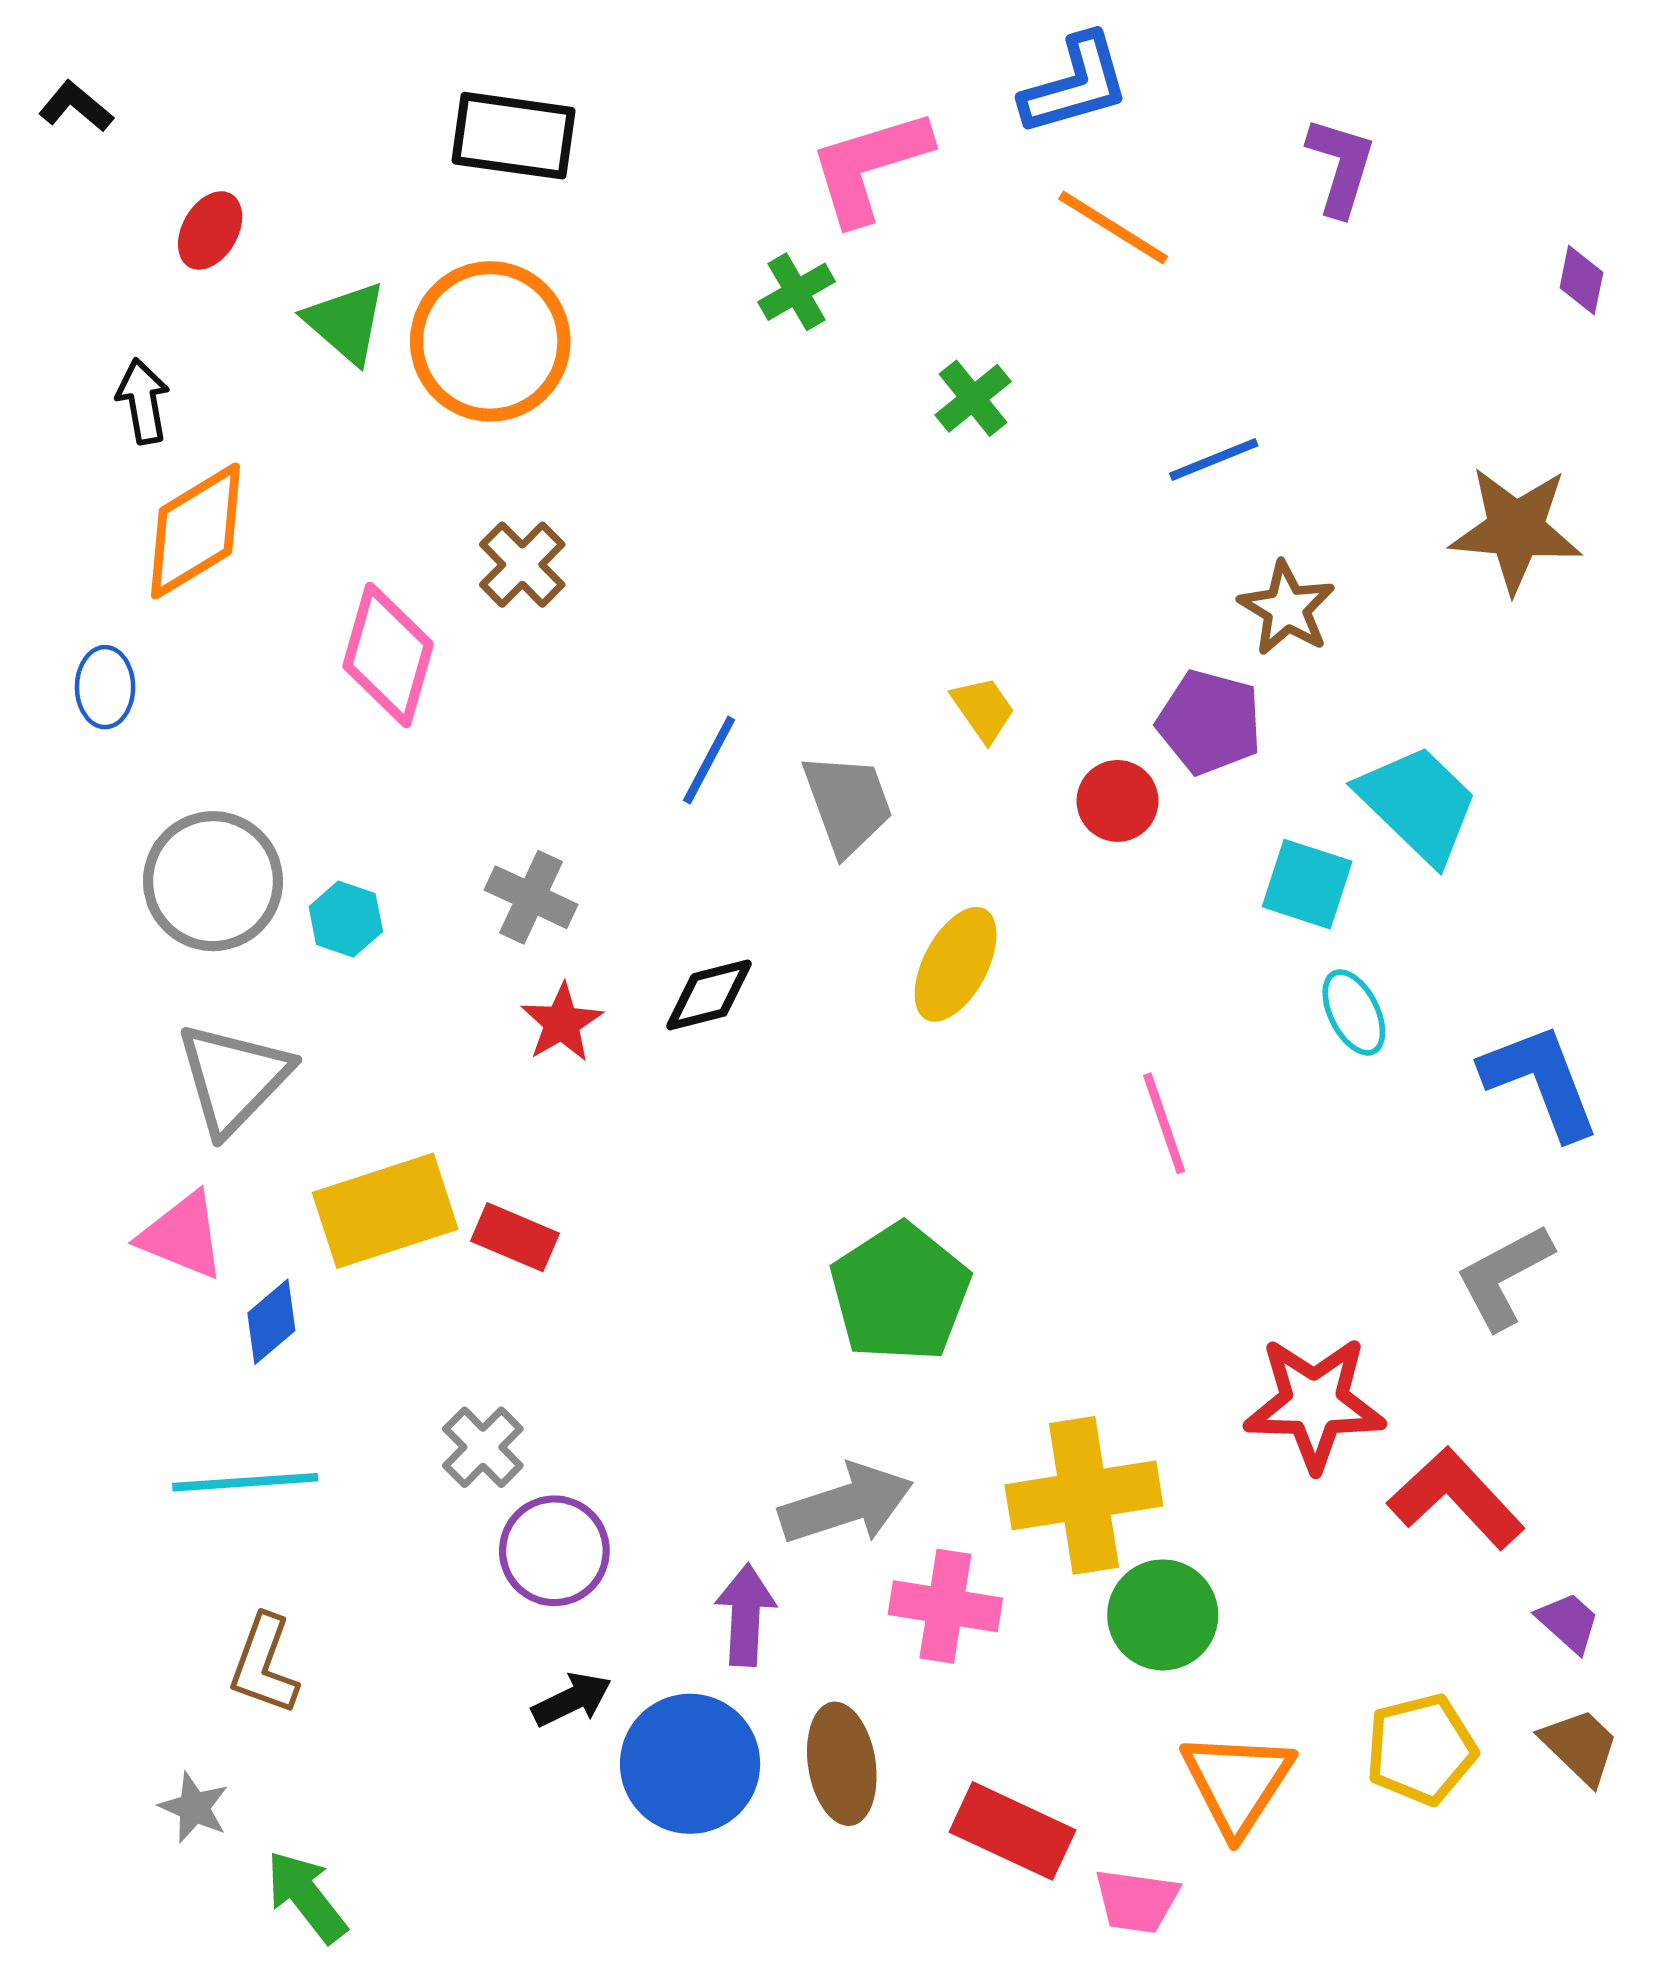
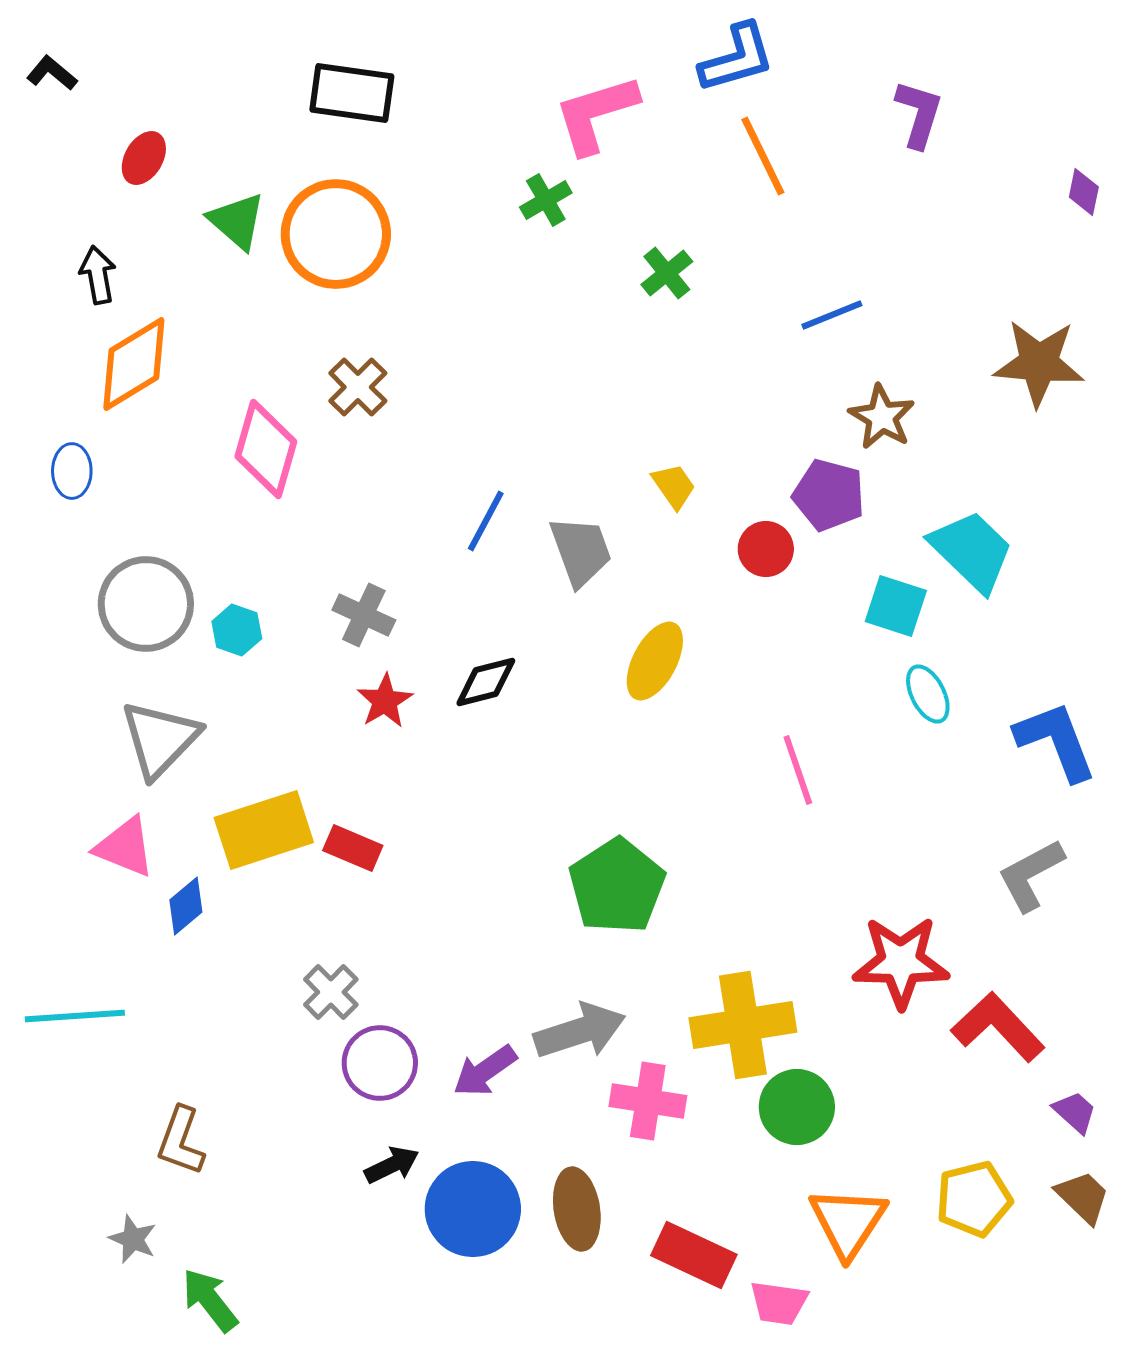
orange line: (1113, 228) -> (763, 156), turned 32
cyan line: (245, 1482) -> (75, 1016), moved
purple arrow: (746, 1615) -> (485, 1071), moved, turned -128

